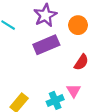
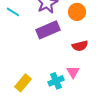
red semicircle: (81, 62) -> (80, 46), turned 42

